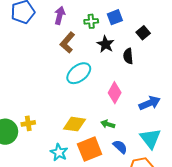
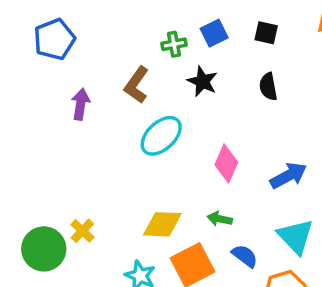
purple arrow: (60, 15) -> (81, 104), moved
black square: (143, 33) -> (266, 33), moved, turned -32
black semicircle: (128, 56) -> (268, 87), moved
yellow cross: (28, 123) -> (82, 231), turned -32

